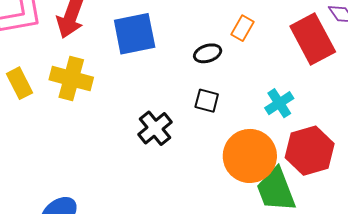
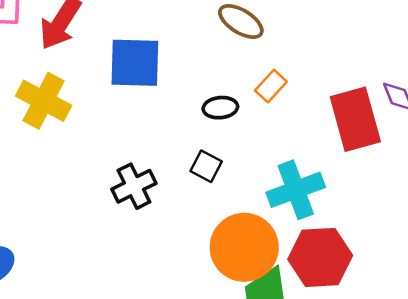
cyan cross: (279, 103) -> (296, 190), size x1.5

